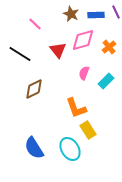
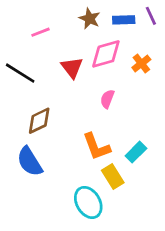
pink line: (35, 24) -> (41, 32), turned -64
cyan rectangle: (106, 81) -> (136, 152), moved
blue semicircle: (34, 148) -> (30, 162), moved

